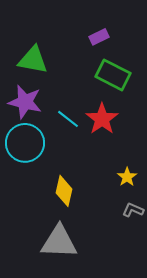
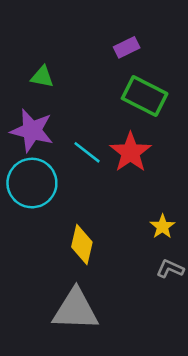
green triangle: (33, 60) -> (42, 77), size x0.6

